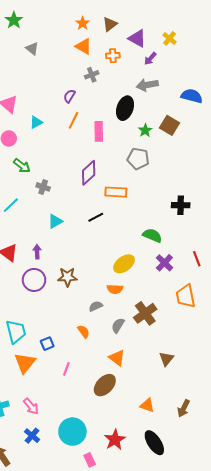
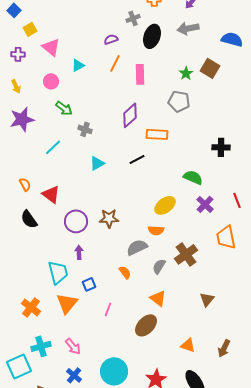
purple semicircle: (69, 96) -> (111, 39), turned 40
black ellipse: (125, 108) -> (152, 36), moved
purple arrow: (37, 252) -> (79, 252), moved
gray semicircle: (96, 306) -> (137, 247), size x1.5

